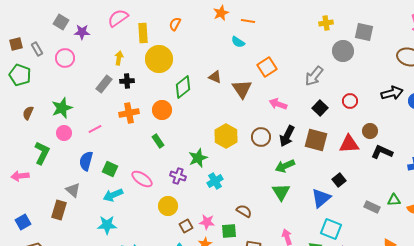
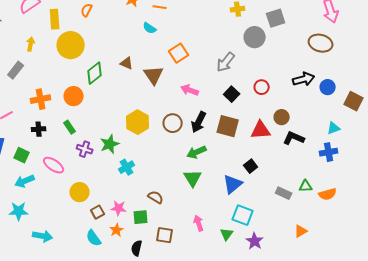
gray square: (364, 32) -> (276, 18), turned -30
black cross: (127, 81) -> (39, 129), moved
purple cross: (178, 176) -> (85, 149), moved

